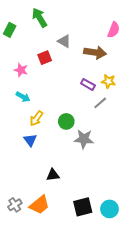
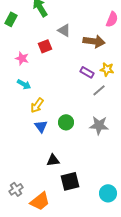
green circle: (66, 121) -> (66, 122), moved
gray star: (84, 139) -> (99, 125), moved
blue triangle: (30, 140) -> (41, 126), moved
orange trapezoid: (39, 205) -> (40, 201), moved
black square: (83, 207) -> (70, 181), moved

